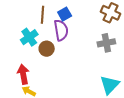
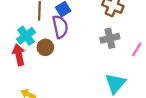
red arrow: (23, 74) -> (19, 55), moved

